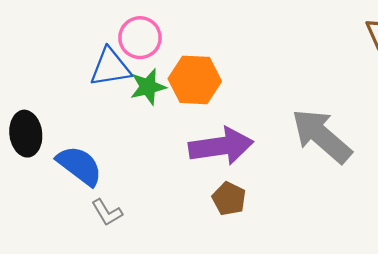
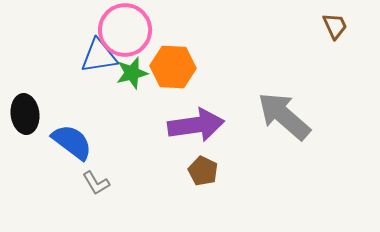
pink circle: (140, 38) -> (125, 30), size x1.4

